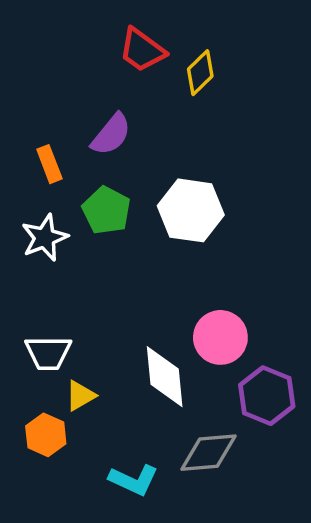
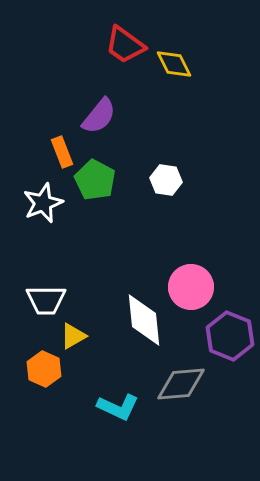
yellow diamond: (200, 73) -> (174, 64), turned -72
orange rectangle: (49, 164) -> (62, 152), moved
white hexagon: (191, 210) -> (166, 180), size x0.6

